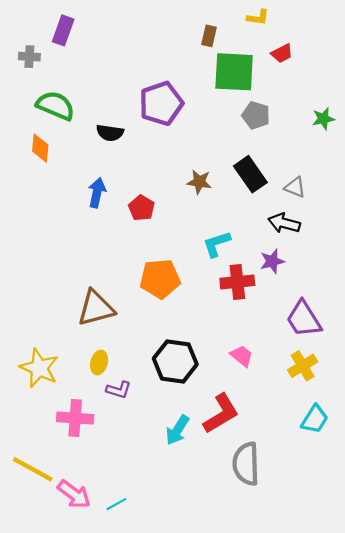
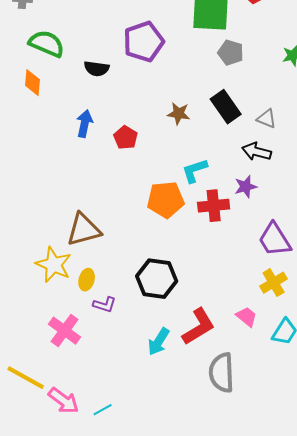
orange pentagon: (160, 279) -> (166, 200), moved
pink trapezoid: (242, 356) -> (247, 317), moved
yellow star: (39, 368) -> (54, 265), moved
pink cross: (75, 418) -> (65, 331), turned 32

